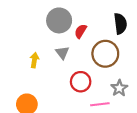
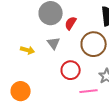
yellow arrow: (34, 60) -> (28, 50), turned 96

